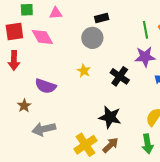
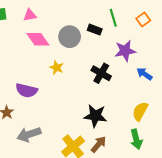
black rectangle: (102, 18) -> (95, 30), moved, turned 40
green line: (146, 30) -> (113, 18), moved
pink diamond: (42, 37) -> (38, 39), moved
yellow star: (84, 71) -> (57, 67), moved

